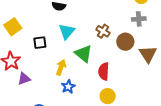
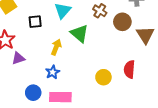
red semicircle: (104, 71) -> (129, 69), moved
blue star: (68, 87) -> (53, 72), moved

